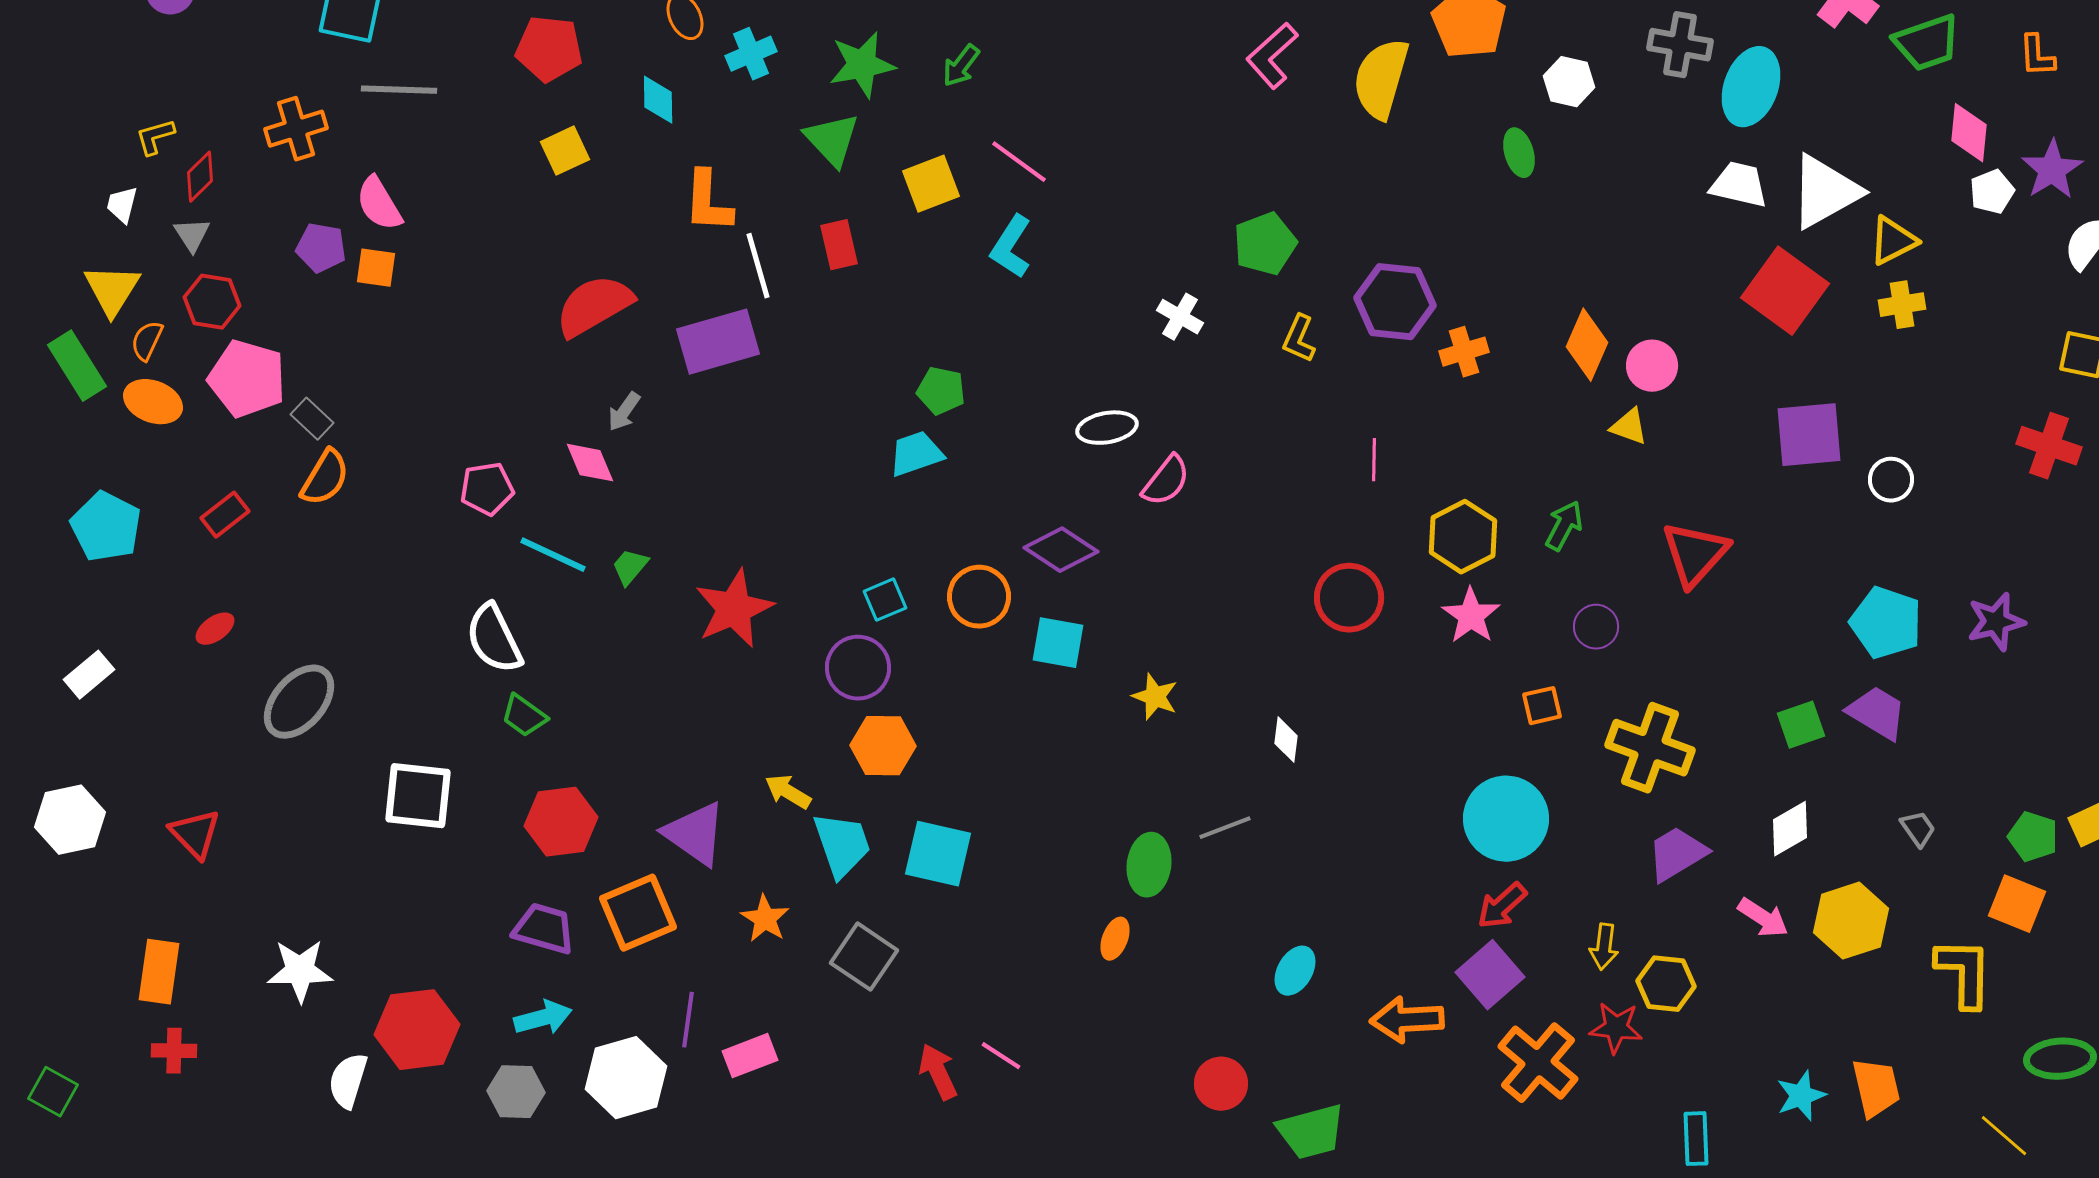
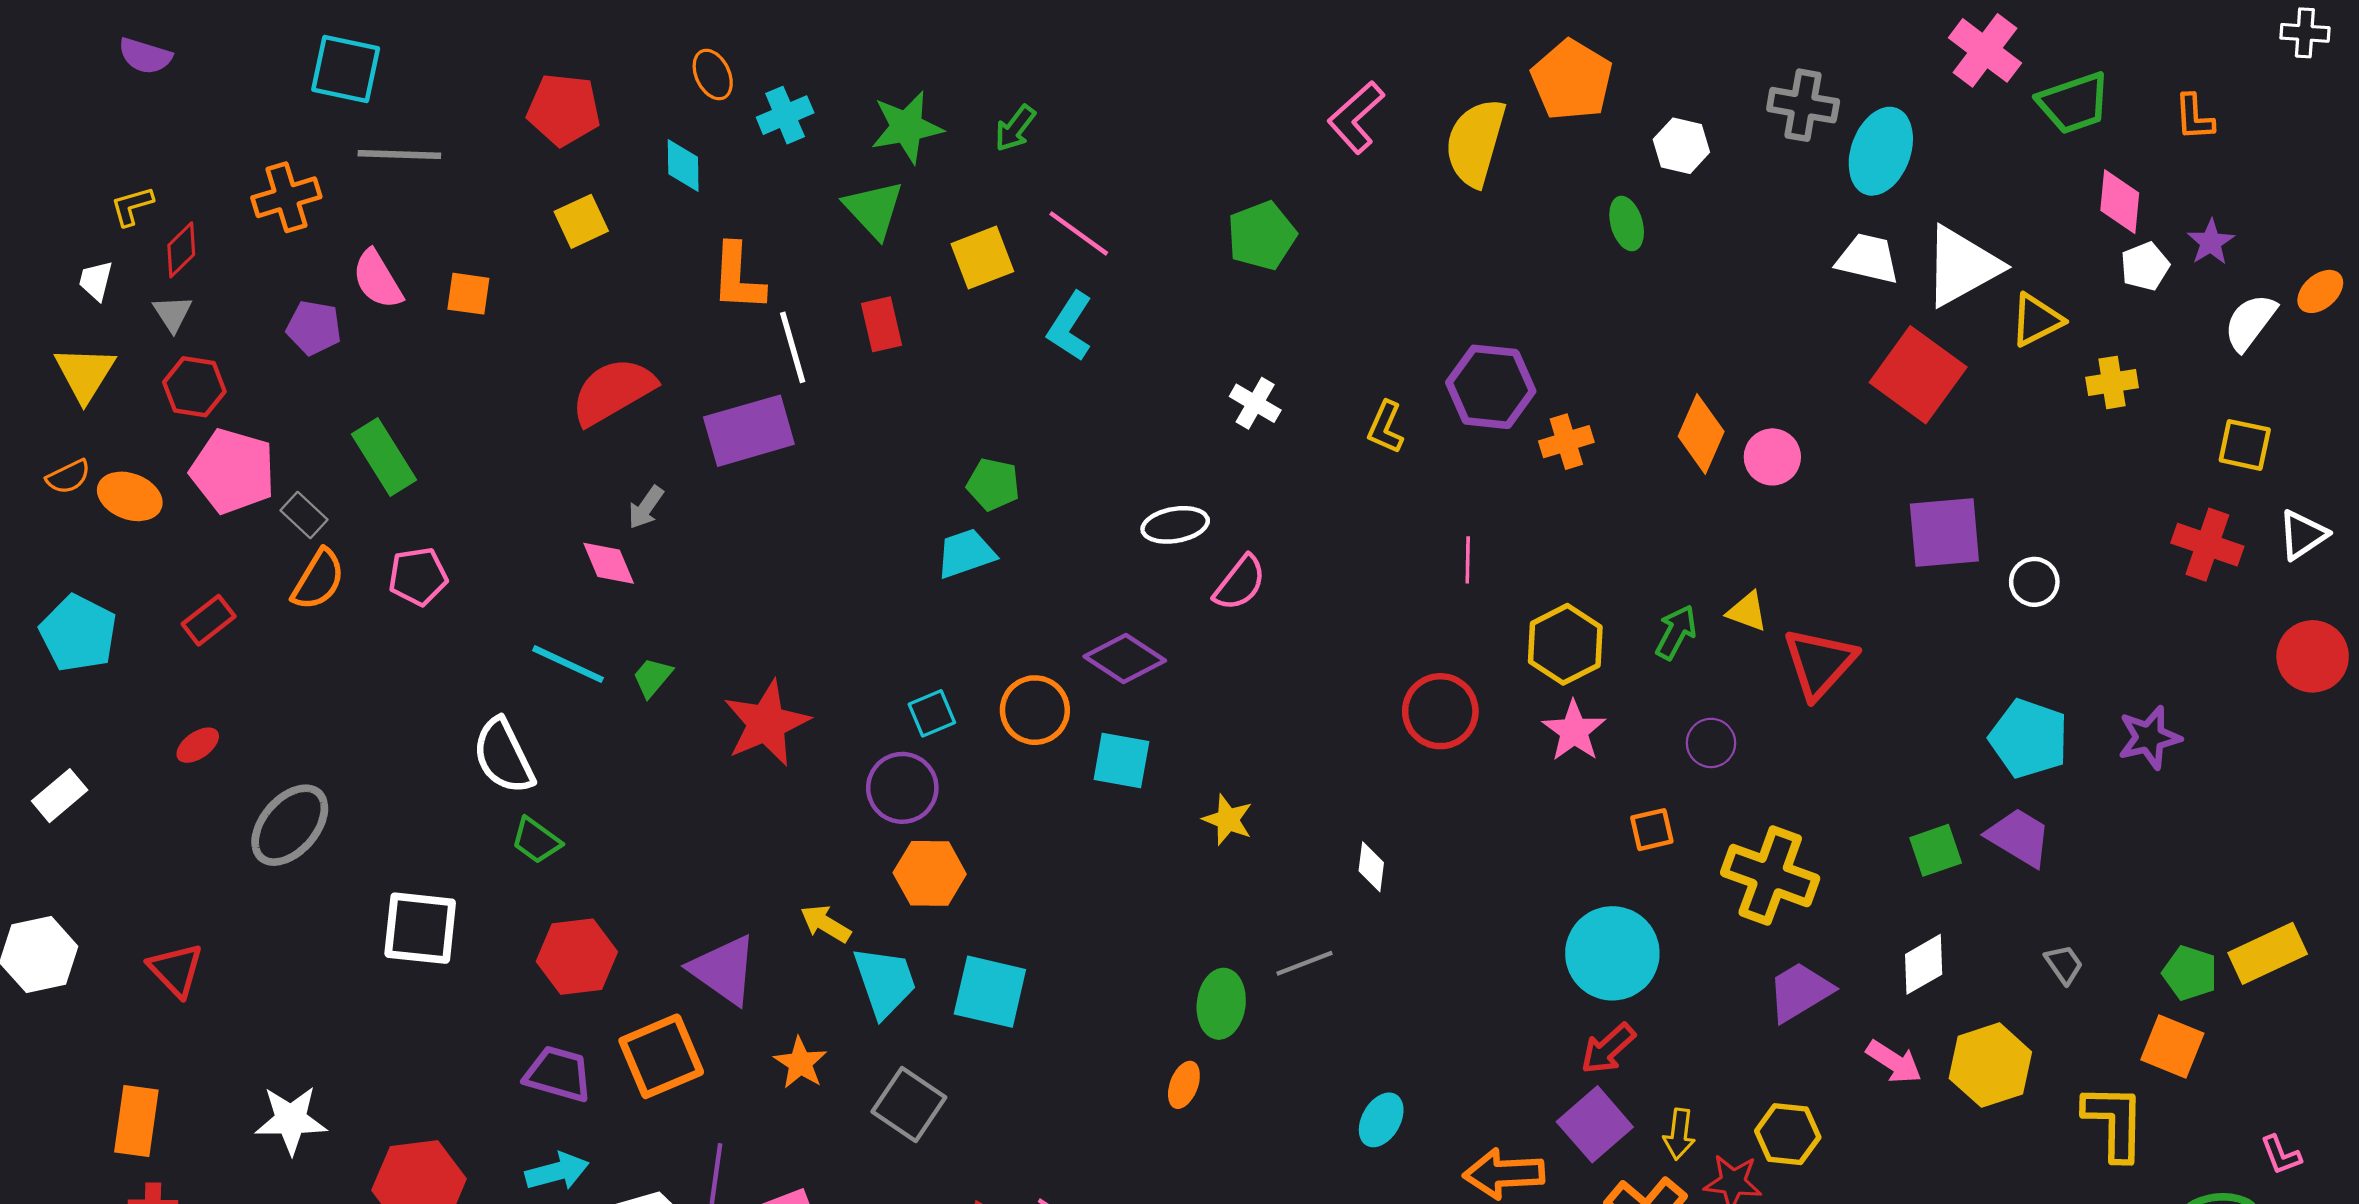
purple star: (2052, 170) -> (2211, 242), size x0.7
green pentagon: (1265, 244) -> (1262, 236), moved
orange square: (376, 268) -> (468, 294), moved
yellow cross: (1902, 305) -> (2112, 382), moved
orange semicircle: (147, 341) -> (68, 477), moved, turned -141
green rectangle: (77, 366) -> (384, 457), moved
yellow triangle: (1629, 427) -> (1747, 611), moved
pink pentagon: (487, 489) -> (418, 576), moved
yellow arrow: (1604, 947) -> (1679, 1134), moved

